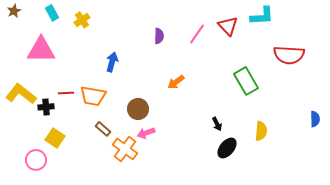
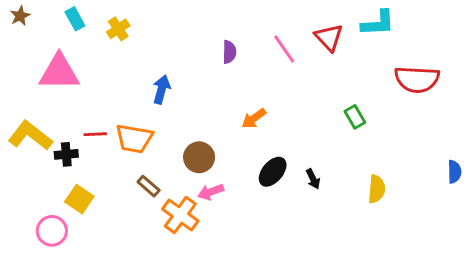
pink line: (197, 34) -> (284, 49), turned -70
green rectangle: (246, 81) -> (355, 117), size x0.6
black ellipse: (227, 148) -> (273, 172), moved

